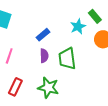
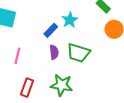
cyan star: (78, 26) -> (70, 20), moved
green trapezoid: (67, 59) -> (78, 53), turned -60

